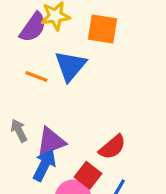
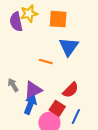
purple semicircle: (33, 27) -> (16, 22), turned 138
blue triangle: (70, 66) -> (69, 47), moved
orange line: (37, 77) -> (46, 62), moved

